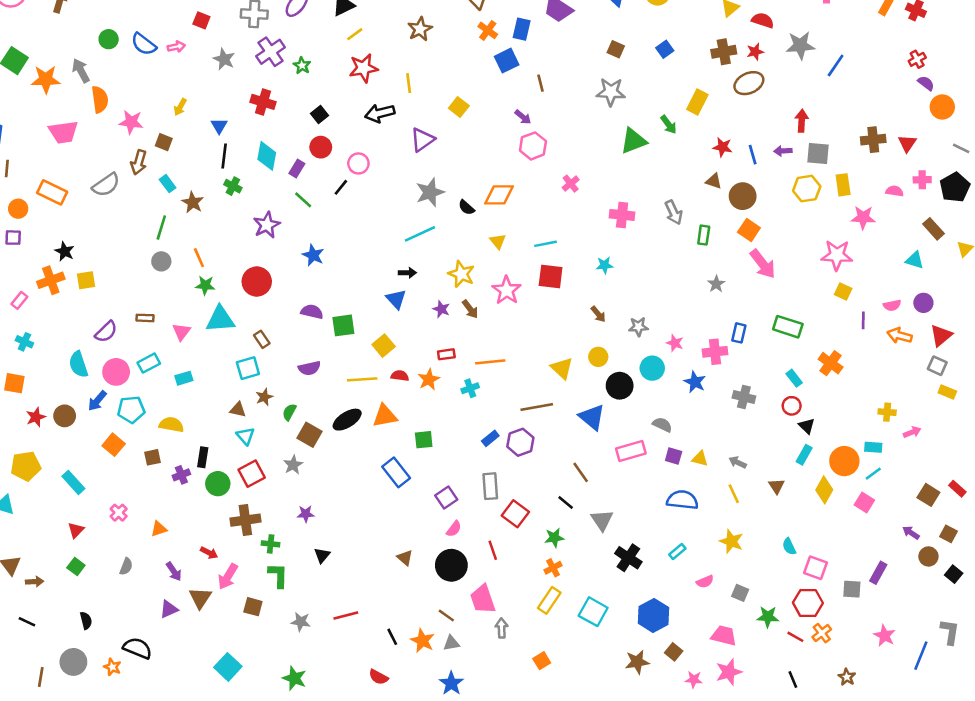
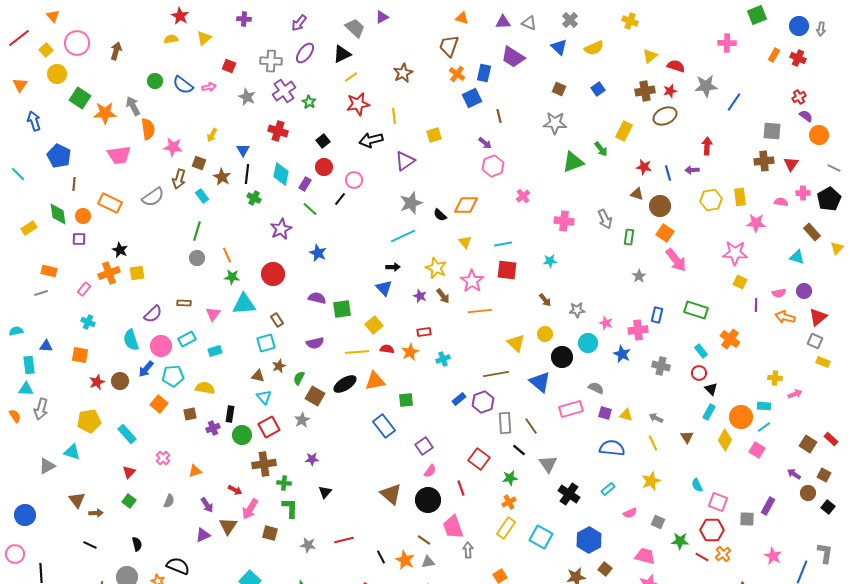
yellow square: (459, 107) -> (434, 135), turned 35
gray square: (818, 153) -> (772, 131), moved
brown star: (193, 202) -> (222, 177), moved
orange line: (490, 362) -> (480, 311), moved
gray rectangle: (490, 486) -> (505, 423), moved
yellow star: (731, 541) -> (651, 481), turned 30
brown triangle: (405, 558) -> (391, 494), size x1.6

